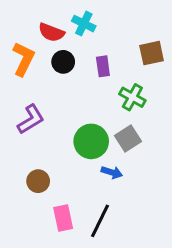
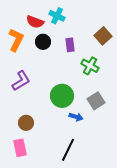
brown square: (152, 53) -> (103, 36), turned -30
gray square: (128, 138) -> (96, 101), moved
pink rectangle: (63, 218) -> (20, 148), moved

